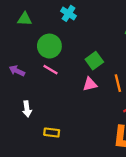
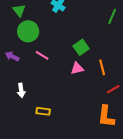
green triangle: (25, 19) -> (19, 10), turned 48
green circle: (49, 46) -> (28, 31), moved

